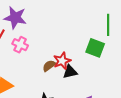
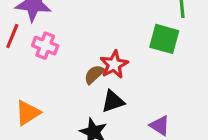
black triangle: (70, 72) -> (113, 101), moved

